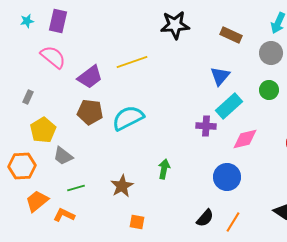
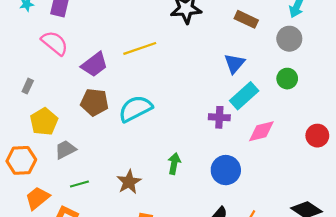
gray trapezoid: (63, 156) -> (65, 150), turned 115
blue circle: (227, 177) -> (226, 170), moved

